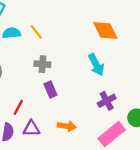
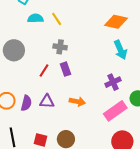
orange diamond: (105, 31) -> (116, 22), turned -55
cyan arrow: (96, 65) -> (120, 50), moved
red line: (18, 107) -> (44, 71), moved

